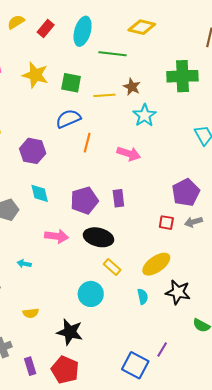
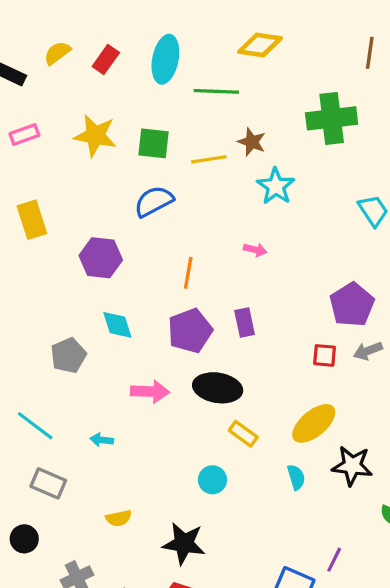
orange line: (87, 143) -> (188, 273), moved
pink arrow: (129, 154) -> (255, 250), size x0.6
cyan circle: (91, 294) -> (212, 480), size x0.7

